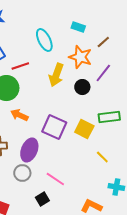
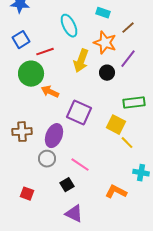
orange arrow: (19, 115) -> (50, 92), moved
yellow square: (84, 129) -> (116, 125), moved

